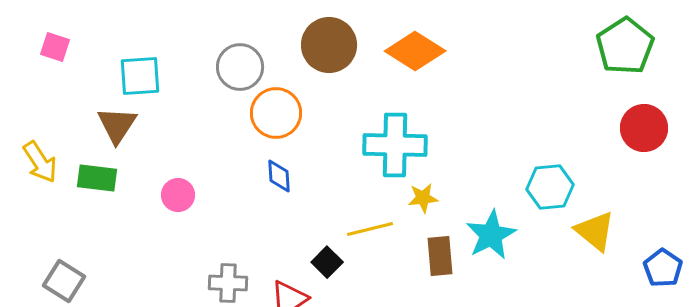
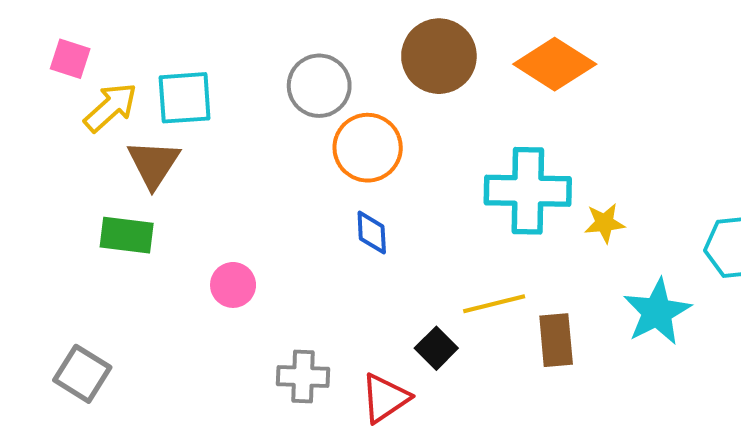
yellow arrow: (40, 162) -> (111, 107), moved, turned -99
pink circle: (178, 195) -> (233, 285), moved
yellow star: (423, 198) -> (605, 223), moved
brown rectangle: (440, 256) -> (556, 340), moved

